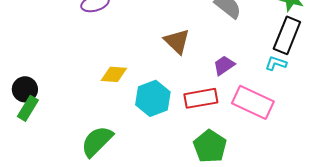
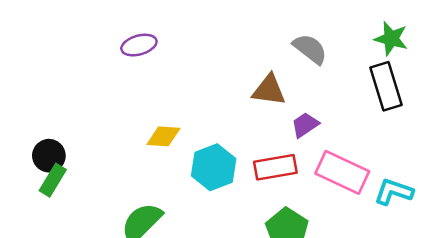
black rectangle: (287, 35) -> (386, 86), turned -39
brown triangle: (177, 41) -> (269, 90), moved, turned -36
cyan L-shape: (276, 63) -> (394, 192), moved, size x1.4

